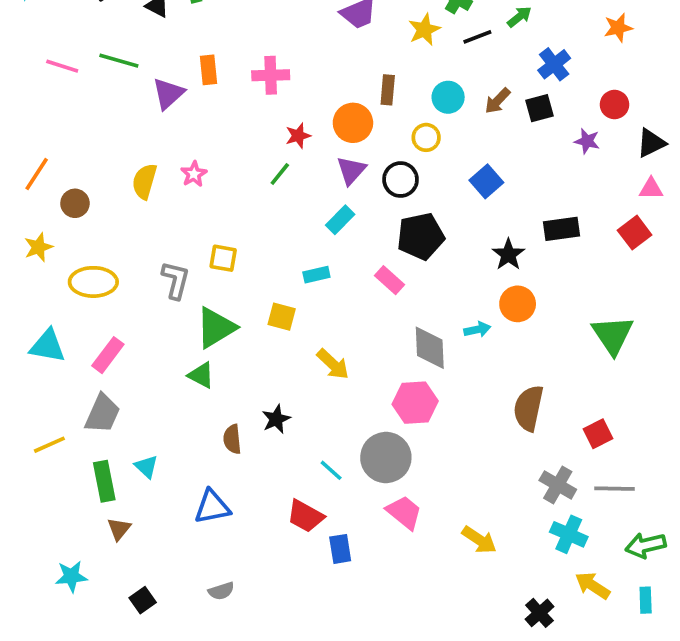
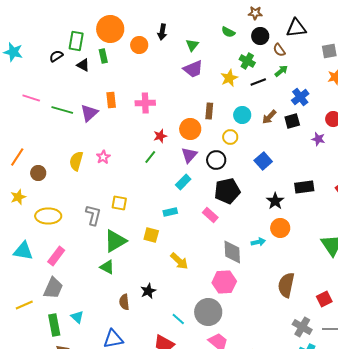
green line: (119, 61) -> (62, 110), moved

